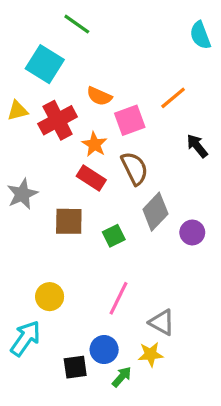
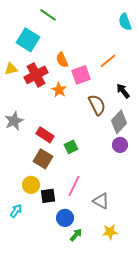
orange semicircle: (99, 96) -> (62, 60), turned 42
brown semicircle: (135, 168) -> (97, 105), moved
red rectangle: (91, 178) -> (45, 135), moved
gray diamond: (155, 212) -> (119, 122), moved
brown square: (69, 221) -> (43, 159), moved, turned 30
cyan arrow: (26, 338) -> (16, 211), size x0.6
yellow star: (151, 354) -> (110, 232), moved
black square: (75, 367) -> (48, 196), moved

